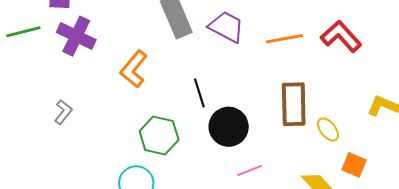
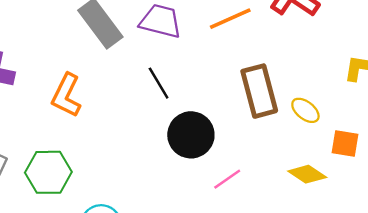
black line: (199, 93) -> (159, 83), moved
green hexagon: (159, 136) -> (48, 172), moved

